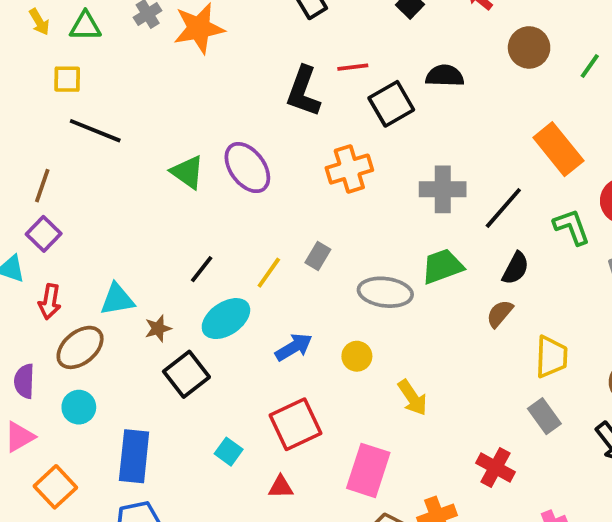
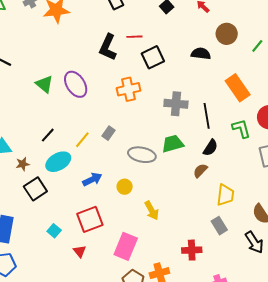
black semicircle: (445, 76) -> (201, 54), moved
black line: (503, 208) -> (207, 116), turned -55
red cross: (495, 467) -> (192, 250), turned -36
red triangle: (281, 487) -> (80, 251), turned 48

